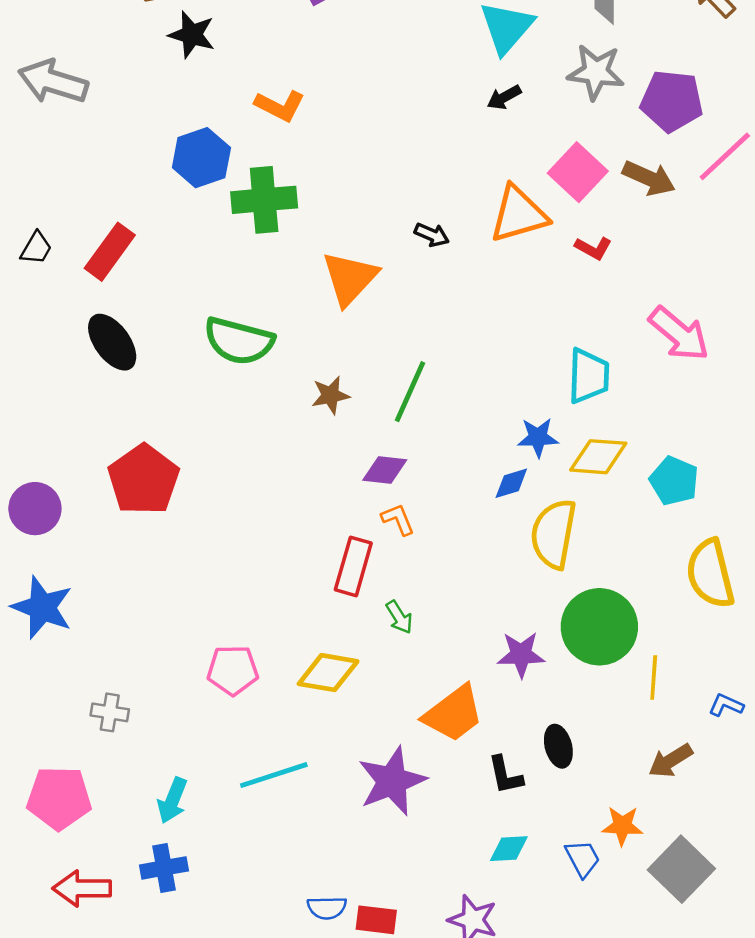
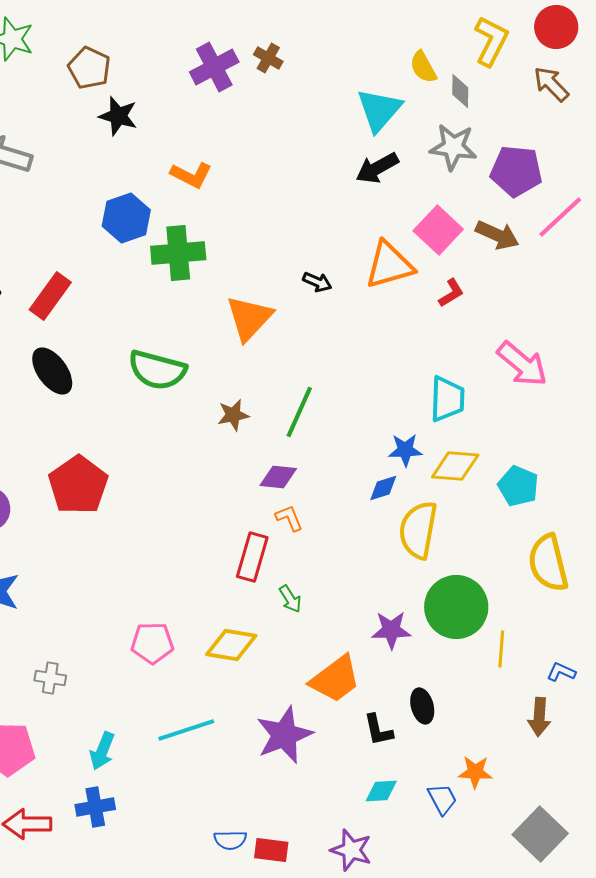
black arrow: (504, 97) -> (377, 168), size x1.5
red L-shape: (593, 248) -> (451, 293), turned -60
brown arrow: (671, 761) -> (539, 717), moved, turned -54
gray square: (681, 869) -> (540, 834), moved

